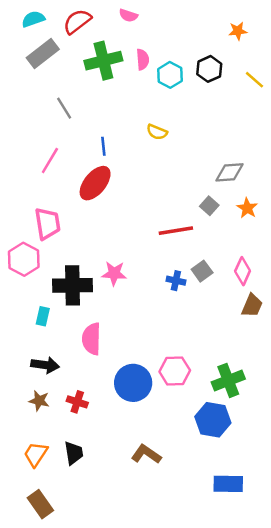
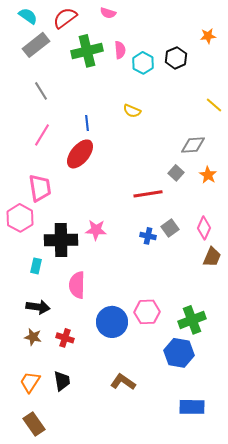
cyan semicircle: (33, 19) -> (28, 16), turned 54
orange star: (238, 31) -> (208, 36), moved
yellow line: (254, 80) -> (214, 105), moved
gray line: (64, 108) -> (41, 91), moved

